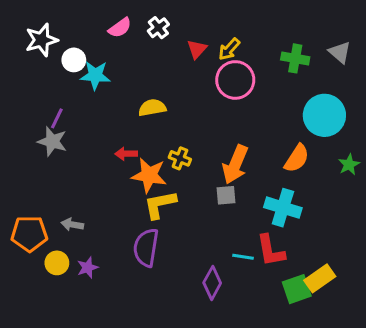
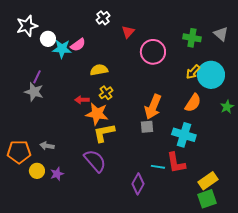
pink semicircle: (120, 28) -> (78, 45), moved
yellow arrow: (229, 49) -> (193, 72), moved
yellow cross: (180, 158) -> (106, 93), moved, turned 32
purple semicircle: (146, 248) -> (95, 161), turned 130
green square: (297, 289) -> (207, 199), moved

